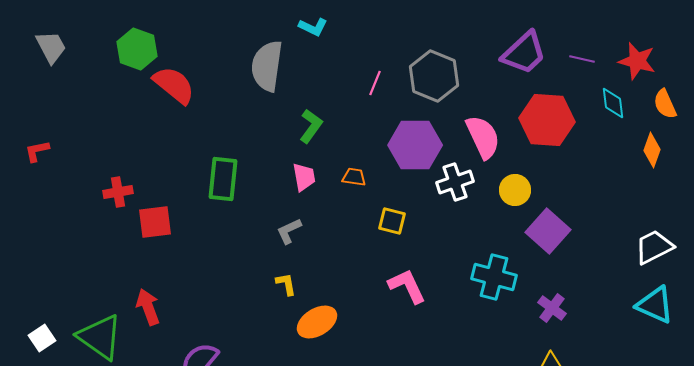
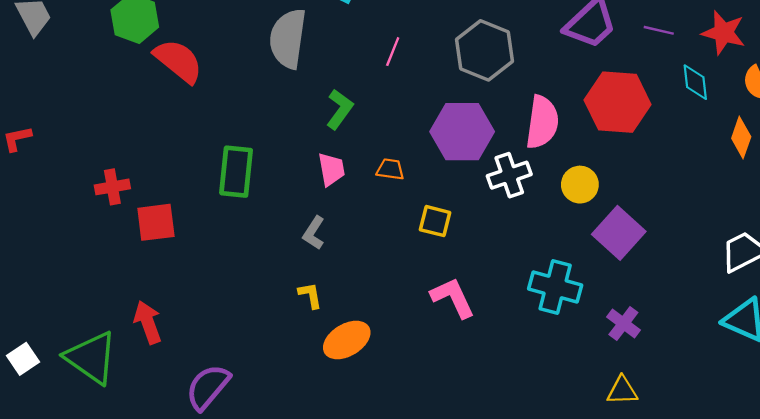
pink line: (375, 83) -> (393, 52), moved
pink semicircle: (483, 137) -> (542, 122), turned 33
gray L-shape: (289, 231) -> (314, 233), turned -32

